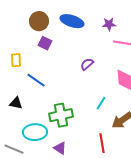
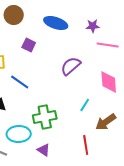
brown circle: (39, 21) -> (14, 15), moved
purple semicircle: (87, 64) -> (71, 66), size x1.5

